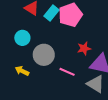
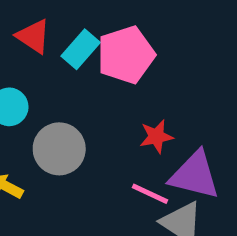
pink line: (67, 72) -> (150, 194), moved

